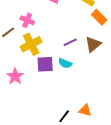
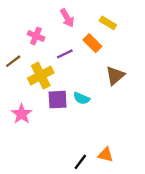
orange rectangle: (99, 17) -> (92, 43), moved
pink cross: (27, 20) -> (36, 36), moved
purple line: (70, 42) -> (65, 54), moved

